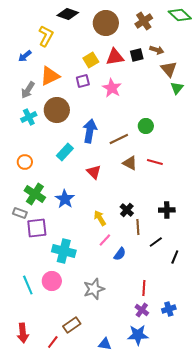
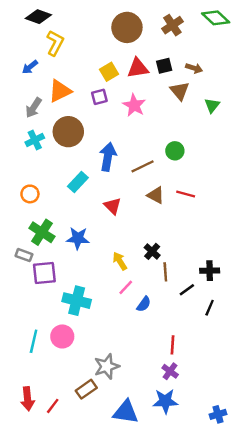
black diamond: (68, 14) -> (38, 17), moved
brown arrow: (157, 50) -> (194, 68), moved
brown triangle: (169, 69) -> (180, 91), moved
blue star: (65, 199) -> (78, 238), turned -30
black cross: (167, 210) -> (210, 271), moved
cyan line: (28, 285) -> (34, 341), turned 36
gray star: (94, 289) -> (107, 366), moved
blue cross: (169, 309) -> (218, 414), moved
red line: (53, 342) -> (53, 406), moved
blue triangle: (105, 344) -> (126, 412), size x1.6

